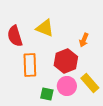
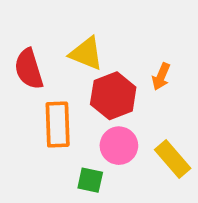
red hexagon: (66, 61) -> (113, 96), moved
pink circle: (67, 86) -> (119, 146), moved

